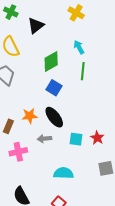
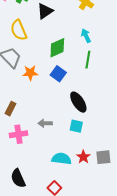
orange star: (30, 116) -> (30, 73), moved
black ellipse: (54, 117) -> (78, 102), moved
red star: (97, 138) -> (83, 157), moved

